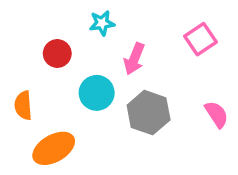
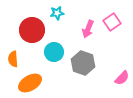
red circle: (57, 53) -> (32, 30), size x1.6
pink arrow: (134, 59) -> (88, 29), moved
pink semicircle: (217, 114) -> (122, 78), moved, turned 77

